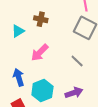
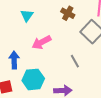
brown cross: (41, 19) -> (68, 13), moved
cyan triangle: (18, 31) -> (27, 15), turned -40

